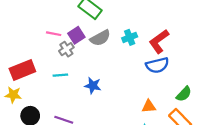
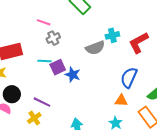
purple square: (76, 35) -> (58, 67), moved
gray semicircle: (100, 38) -> (95, 48), moved
blue semicircle: (157, 65) -> (129, 78), moved, turned 120

